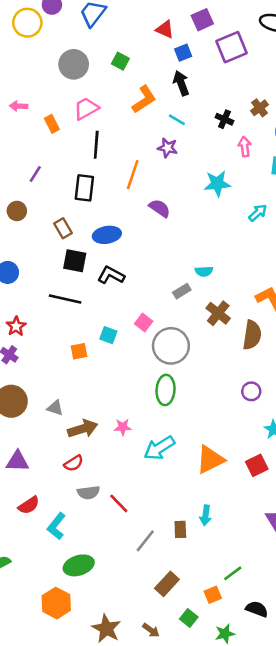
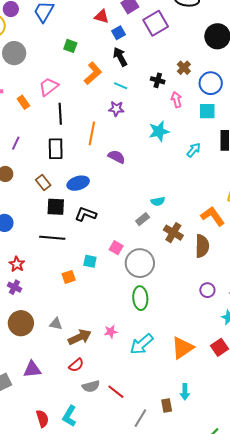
gray circle: (74, 64) -> (14, 53), moved
red semicircle: (29, 505) -> (42, 419), moved, turned -66

